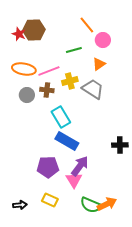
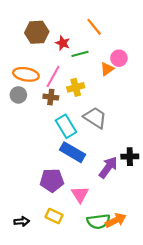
red star: (19, 34) -> (63, 43), moved
pink circle: (103, 40) -> (119, 58), moved
pink line: (49, 71) -> (53, 77), turned -40
gray trapezoid: (93, 89) -> (95, 118), moved
gray circle: (27, 95) -> (18, 95), moved
purple arrow: (80, 166) -> (108, 167), moved
green semicircle: (91, 205) -> (98, 221), turned -30

